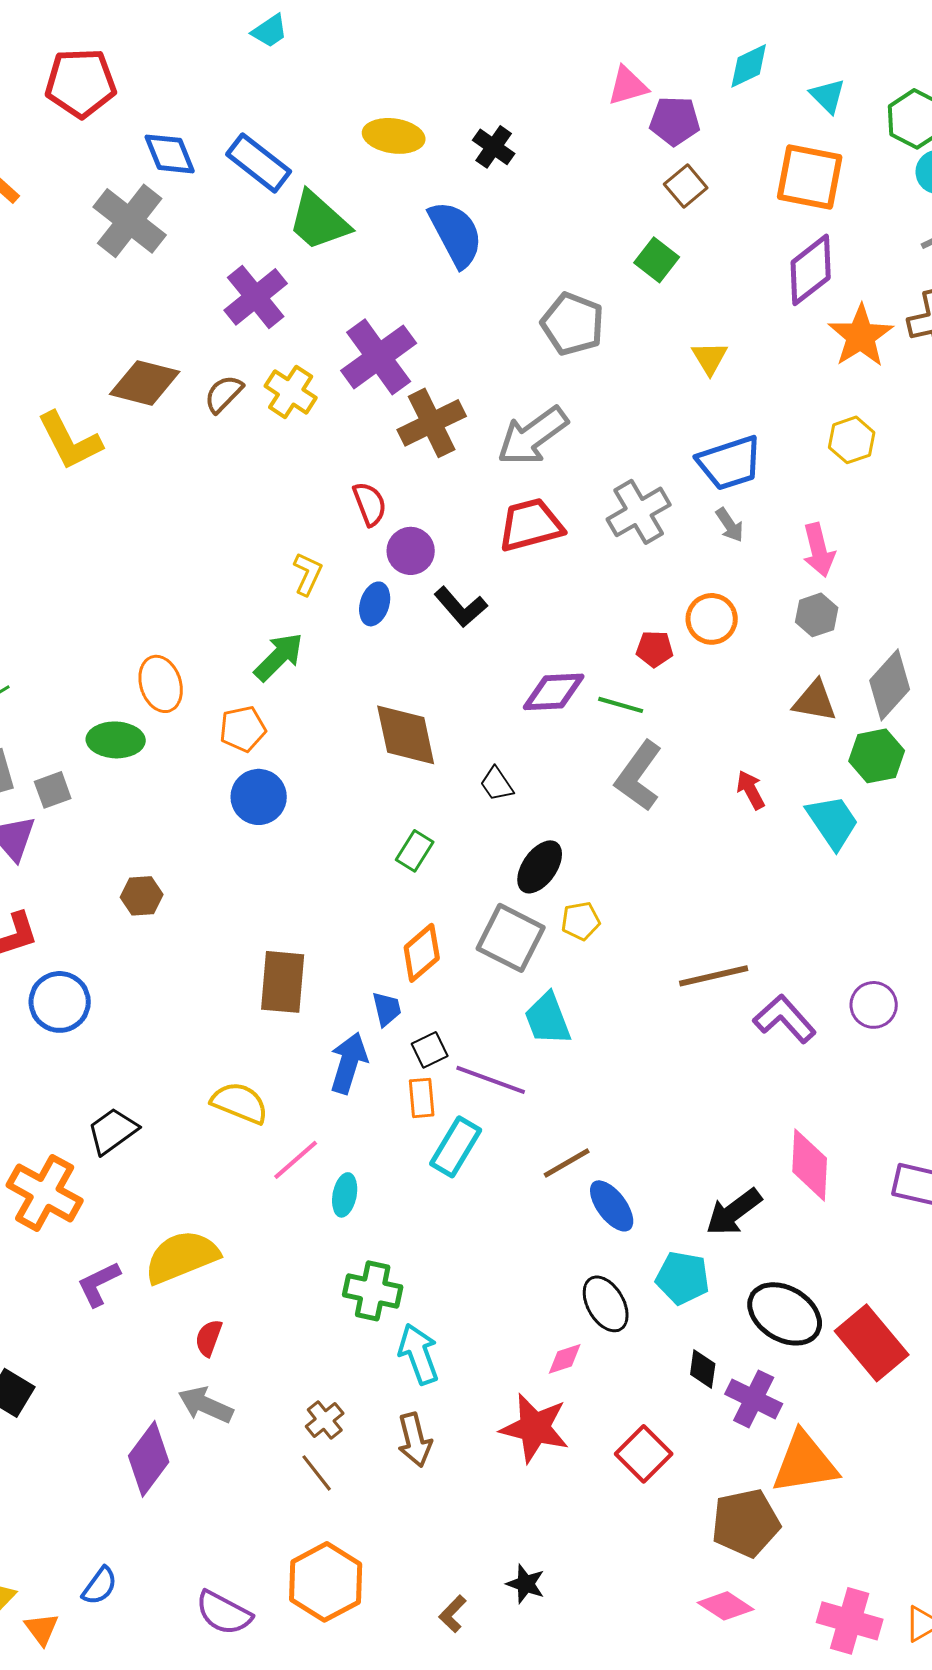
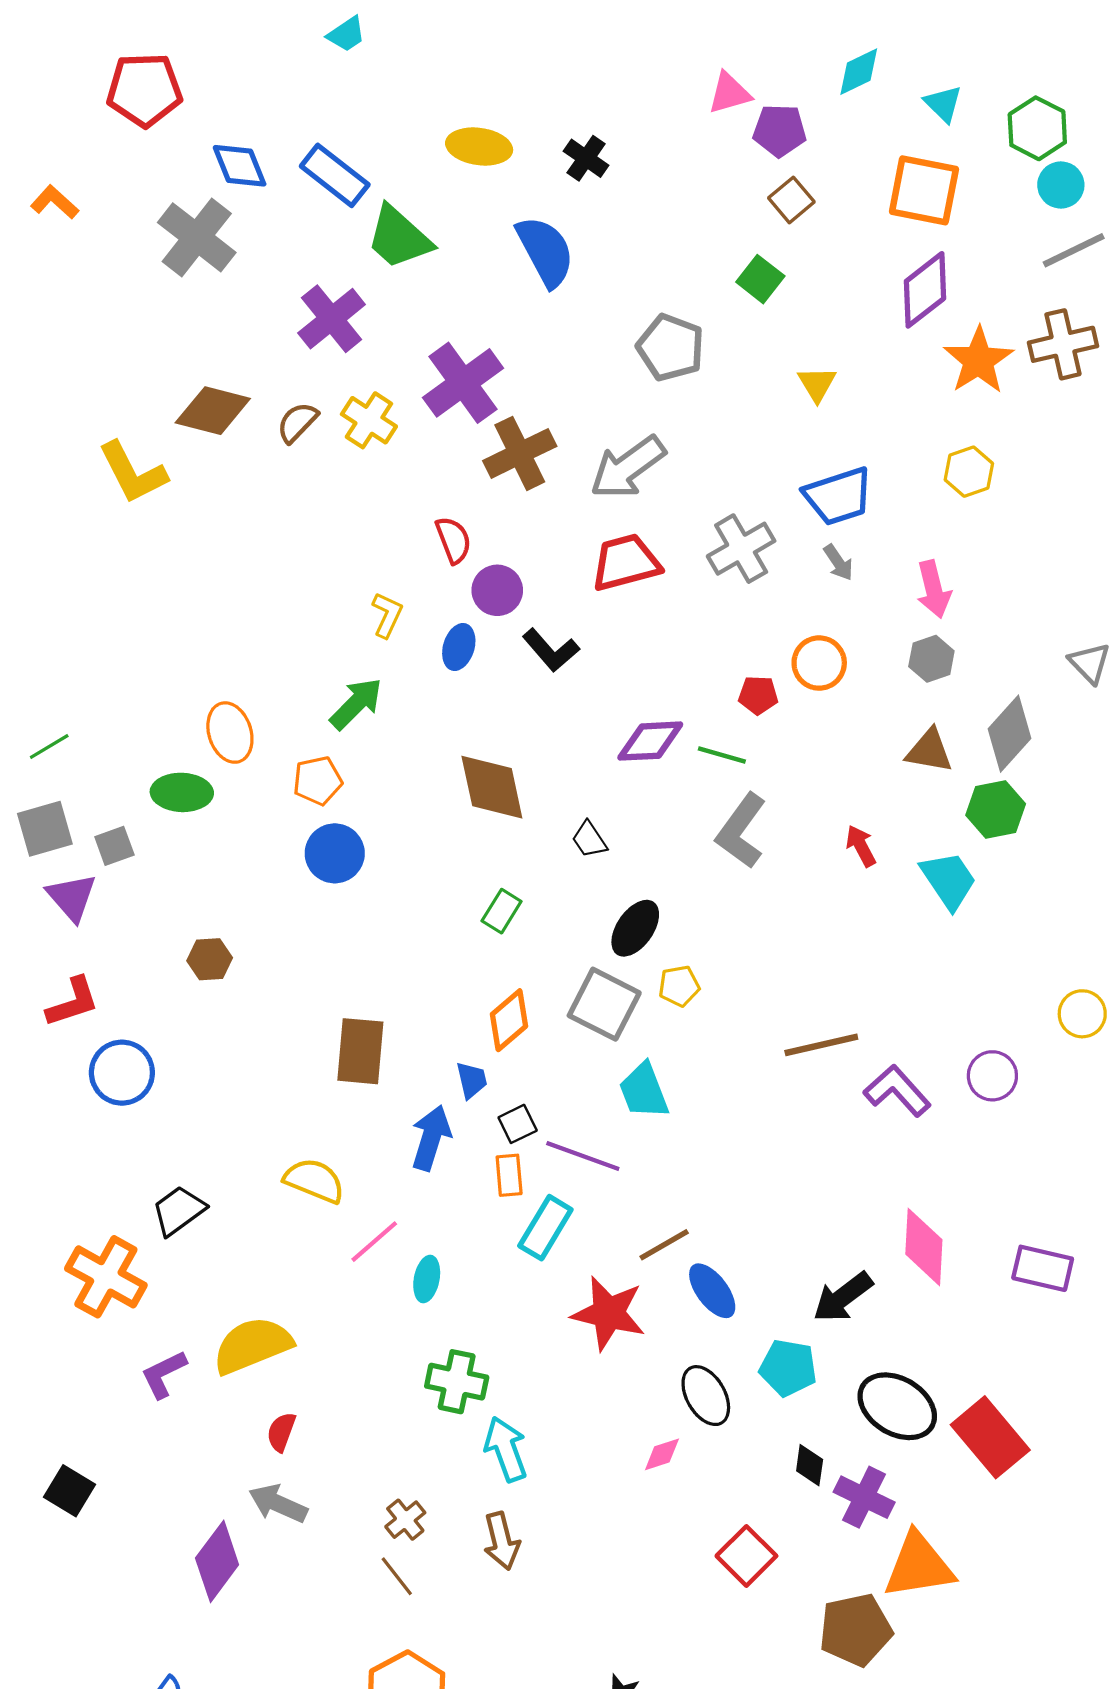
red star: (535, 1428) -> (608, 1313), moved

